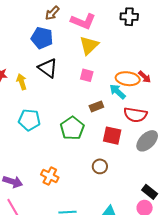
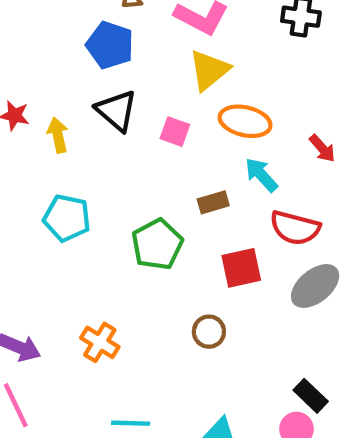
pink square: (87, 75) -> (175, 132), moved
orange ellipse: (128, 79) -> (245, 121), moved
red square: (112, 136) -> (241, 268), turned -30

